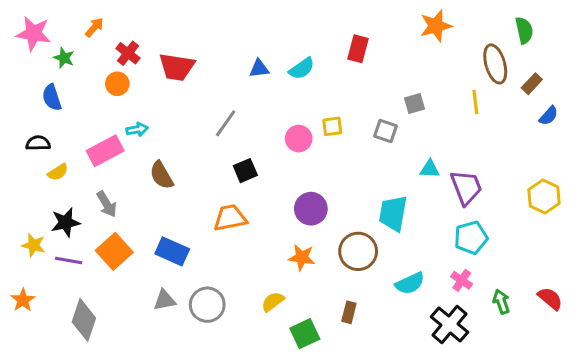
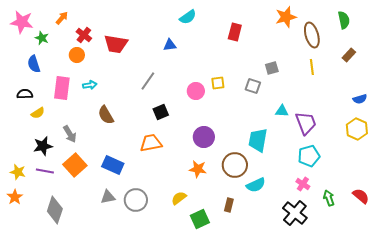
brown ellipse: (495, 64) -> (312, 35), moved
cyan semicircle: (302, 69) -> (188, 17), moved
blue semicircle: (549, 116) -> (360, 99), moved, turned 32
pink rectangle: (105, 151) -> (62, 88), moved, turned -55
yellow star: (34, 245) -> (18, 172), moved
cyan semicircle: (410, 283) -> (256, 185), moved

